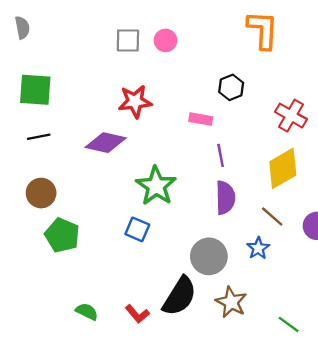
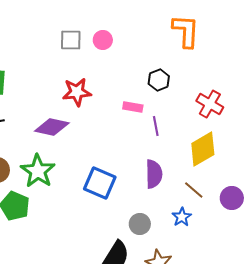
purple line: (221, 155) -> (156, 126), moved
green star: (156, 186) -> (38, 171), moved
blue square: (137, 229) -> (100, 183), moved, size x1.5
gray circle: (209, 256) -> (140, 224), size x0.7

